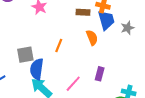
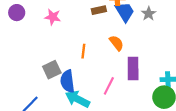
orange semicircle: (92, 38) -> (116, 43), moved
purple rectangle: (100, 74) -> (133, 68), size x1.5

